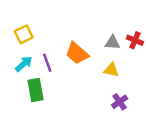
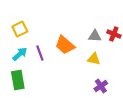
green rectangle: (36, 90) -> (18, 80), moved

